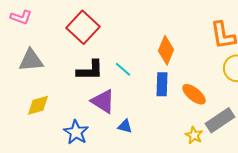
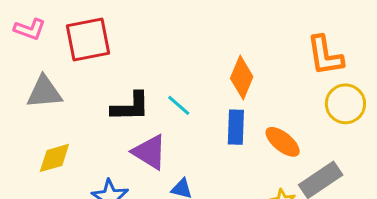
red square: (83, 27) -> (88, 39), moved, turned 36

